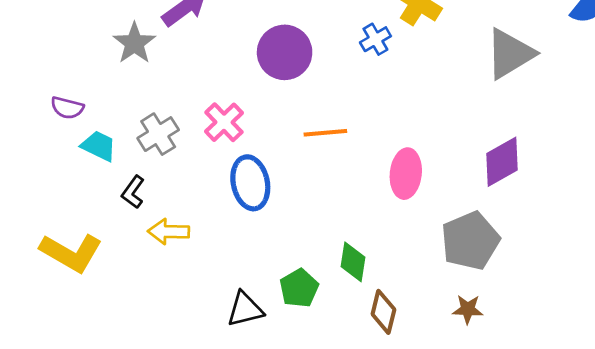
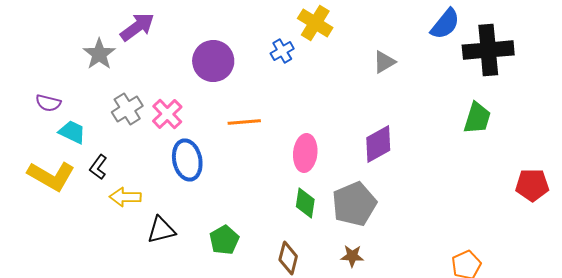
gray triangle: (510, 54) -> (384, 62), size x0.6
gray cross: (158, 134) -> (127, 109), moved
yellow L-shape: (71, 253) -> (51, 176), moved
green diamond: (353, 262) -> (305, 203), moved
black triangle: (245, 309) -> (161, 230), moved

